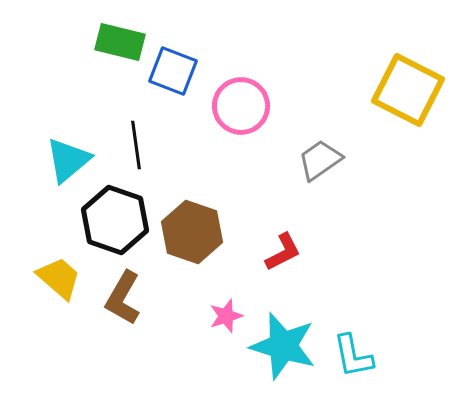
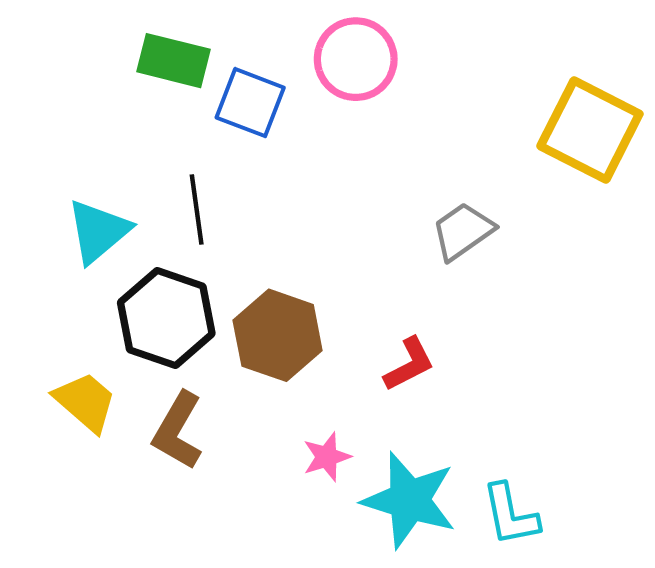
pink circle: (241, 106) -> (356, 59), moved

